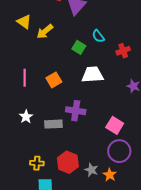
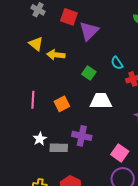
yellow arrow: (45, 31) -> (56, 55), turned 42
cyan semicircle: (98, 36) -> (117, 63), moved
white star: (26, 117) -> (40, 139), moved

